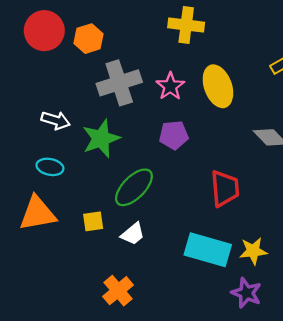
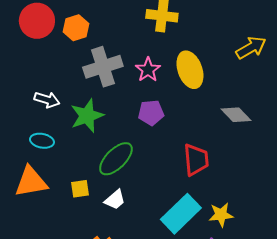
cyan rectangle: (208, 250) -> (181, 214), turned -60

